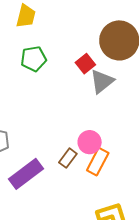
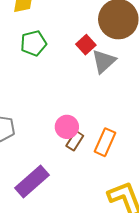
pink circle: (90, 142) -> (67, 127), moved
purple rectangle: (26, 174) -> (32, 181), moved

